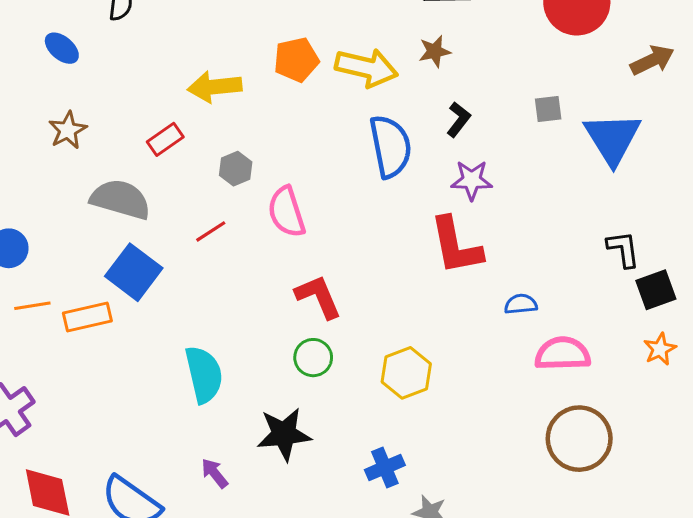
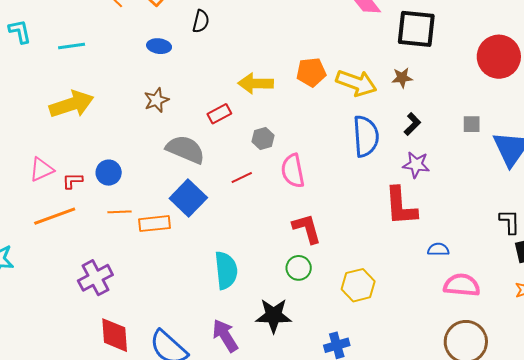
blue ellipse: (62, 48) -> (159, 46), turned -40
purple arrow: (215, 473) -> (225, 336), size x1.6

